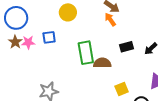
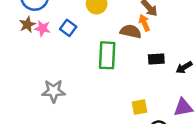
blue square: (49, 37) -> (68, 28), turned 32
brown semicircle: (102, 63) -> (131, 31), moved

